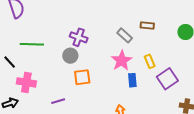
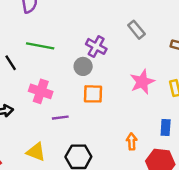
gray rectangle: (125, 35) -> (136, 30), moved
blue rectangle: (132, 80) -> (166, 128), moved
pink cross: (26, 82) -> (41, 91), moved

